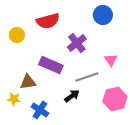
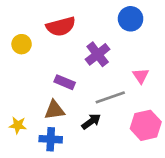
purple rectangle: (51, 65) -> (65, 82), size x0.7
brown triangle: (28, 82) -> (54, 110), moved
blue cross: (40, 110) -> (51, 139), turned -30

